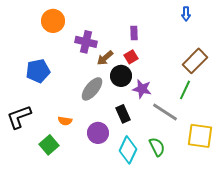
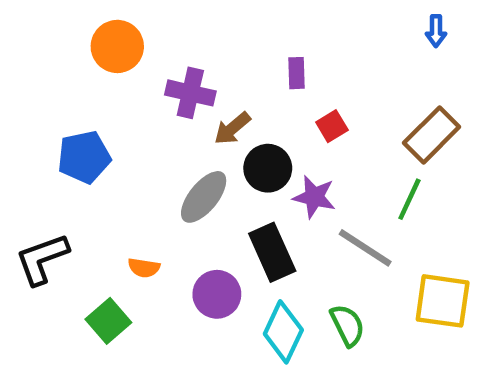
blue arrow: (186, 14) -> (436, 31), moved
red square: (131, 57) -> (332, 126), moved
black rectangle: (123, 114) -> (272, 252), size x1.4

